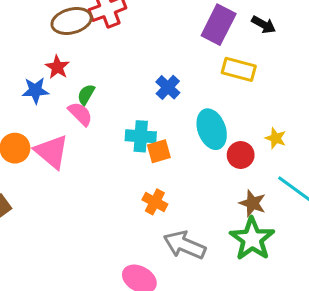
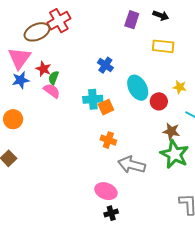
purple rectangle: (219, 25) -> (132, 20), size x0.7
red star: (57, 67) -> (43, 69), moved
yellow rectangle: (239, 69) -> (163, 46), moved
pink triangle: (52, 152) -> (19, 58), moved, turned 35

